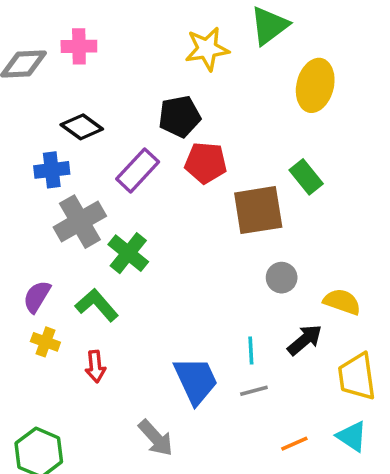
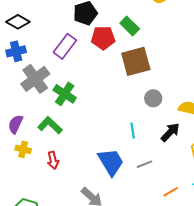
black diamond: (82, 127) -> (18, 22), moved
green rectangle: (306, 177) -> (130, 26), moved
cyan line: (251, 351) -> (133, 131), moved

